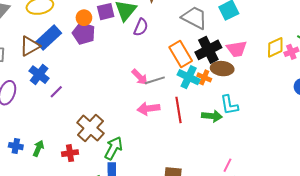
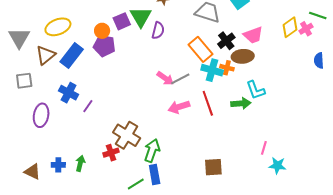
brown triangle: (30, 46) -> (46, 55), moved
black cross: (208, 50) -> (226, 41), size x0.7
red cross: (70, 153) -> (111, 153), moved

